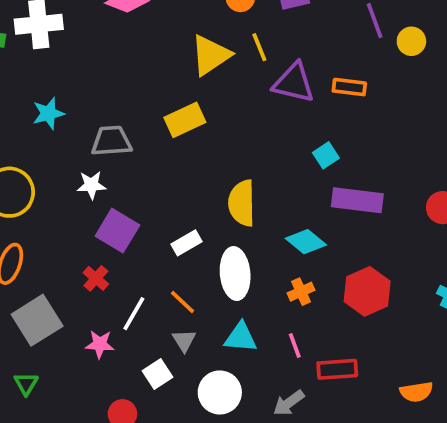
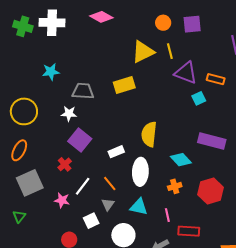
cyan square: (326, 155) -> (199, 98), moved

